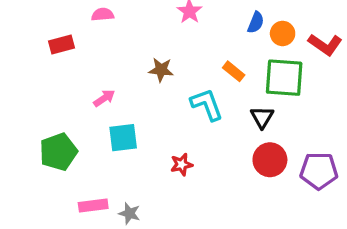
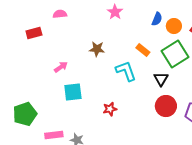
green square: (284, 78) -> (175, 54), turned -36
green pentagon: (58, 152) -> (25, 114), moved

